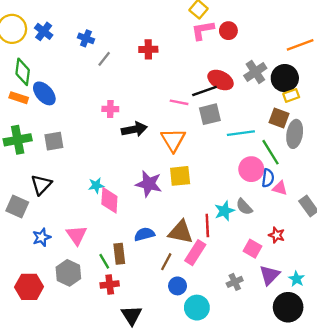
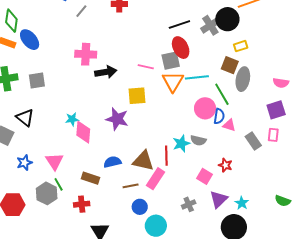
black circle: (285, 78) -> (227, 19), moved
red ellipse: (221, 80) -> (181, 48), moved, turned 35
black line: (204, 91) -> (179, 25), moved
pink line: (179, 102) -> (146, 67), moved
pink cross: (110, 109) -> (86, 54), size x1.5
orange triangle: (173, 140) -> (173, 82), moved
yellow square: (180, 176) -> (137, 96), moved
black triangle: (41, 185) -> (25, 118), turned -36
gray semicircle: (244, 207) -> (198, 140), turned -35
brown rectangle: (119, 254) -> (91, 178), turned -66
green line: (104, 261) -> (59, 184), moved
brown line: (166, 262) -> (131, 186), turned 49

